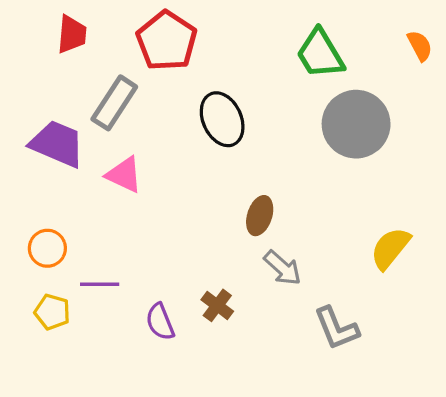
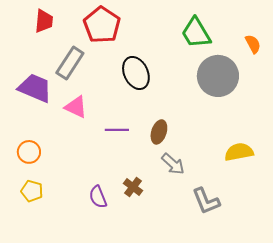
orange semicircle: (420, 46) -> (253, 44), moved
yellow semicircle: (390, 248) -> (239, 152), turned 40
purple line: (100, 284) -> (117, 130), moved

